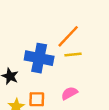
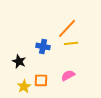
blue cross: (39, 58) -> (43, 46), size x0.6

